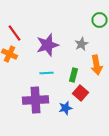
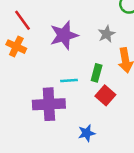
cyan line: (46, 73) -> (69, 80), moved
blue star: (66, 108) -> (87, 133), moved

